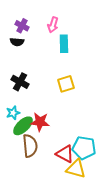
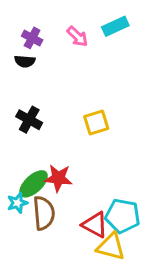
pink arrow: (53, 25) -> (77, 36), turned -63
cyan rectangle: (64, 44) -> (115, 26), moved, turned 66
cyan star: (13, 113) -> (18, 203), moved

